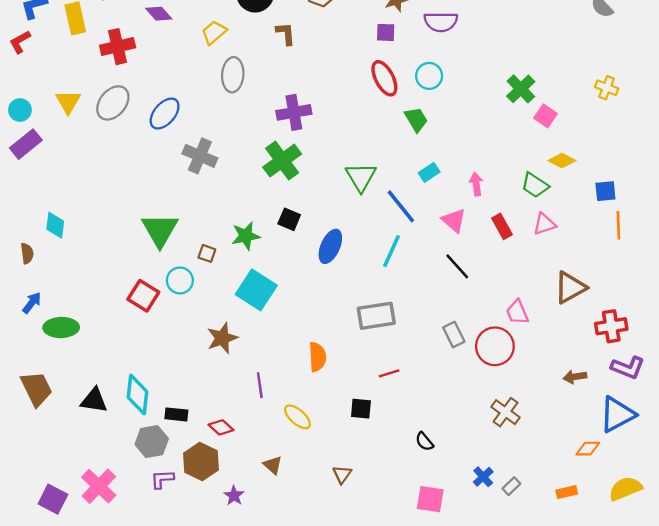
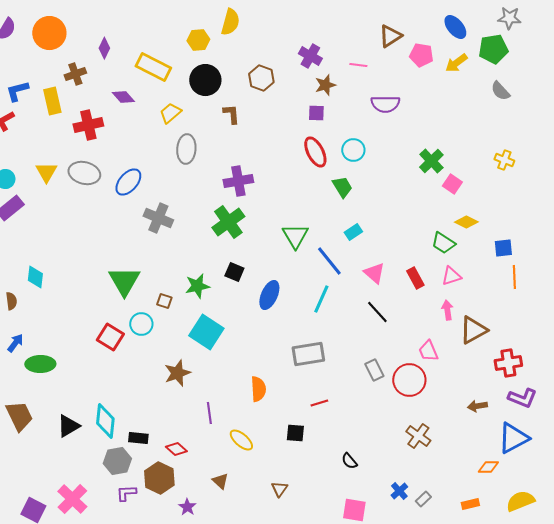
purple semicircle: (441, 22) -> (385, 104), moved
gray ellipse: (113, 103) -> (84, 173), turned 64
pink arrow: (476, 184) -> (447, 310), moved
black triangle: (94, 400) -> (68, 426), turned -40

